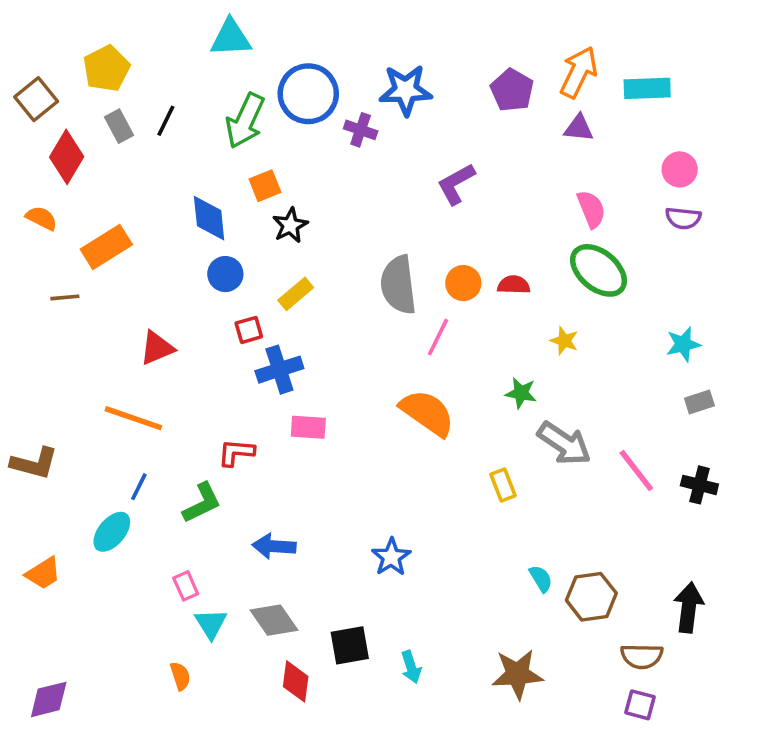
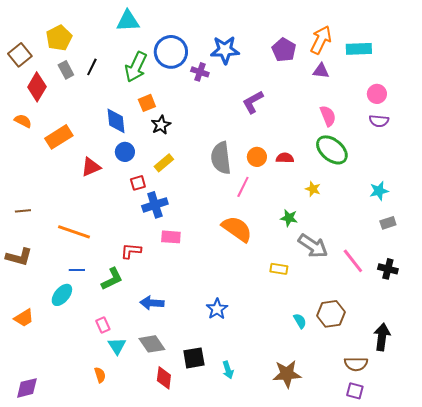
brown line: (65, 297) -> (23, 211), moved
red triangle: (157, 348) -> (91, 167), moved
yellow rectangle: (503, 485) -> (279, 269), turned -60
blue line: (139, 487) -> (77, 270), turned 63
brown hexagon: (591, 597) -> (331, 314), moved

